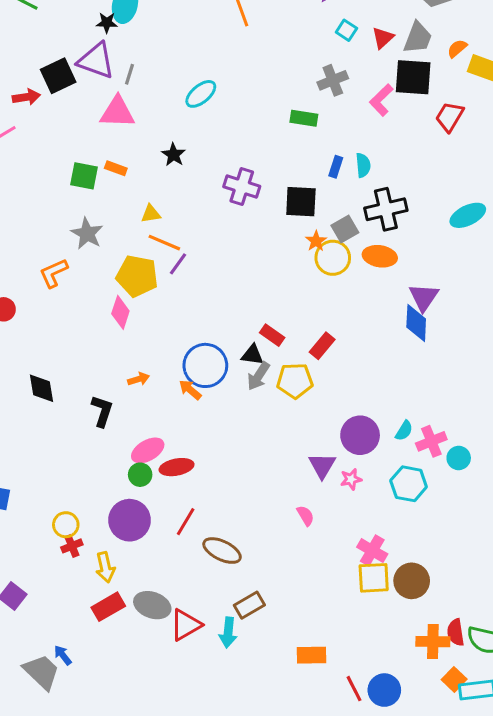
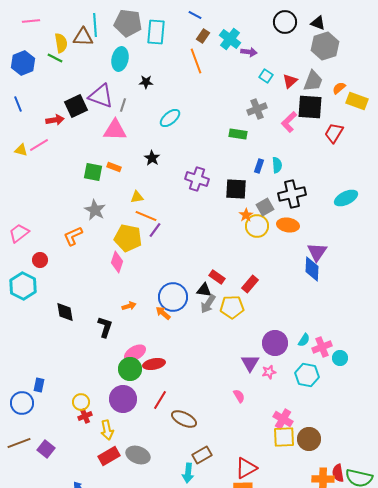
black star: (107, 23) -> (146, 82), moved
green circle: (140, 475) -> (130, 369), size x1.5
red triangle: (186, 625) -> (246, 468), moved

